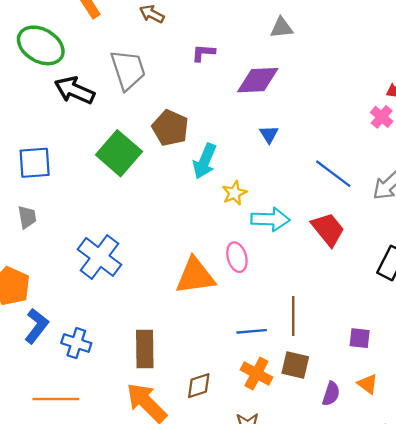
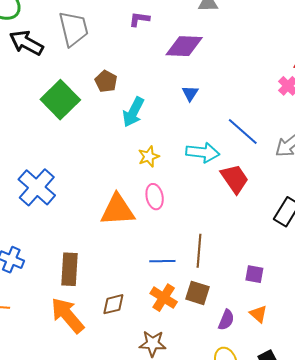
brown pentagon: (170, 128) -> (106, 81), size x0.7
yellow star: (234, 193) -> (149, 157), moved
cyan arrow: (270, 219) -> (203, 152), moved

